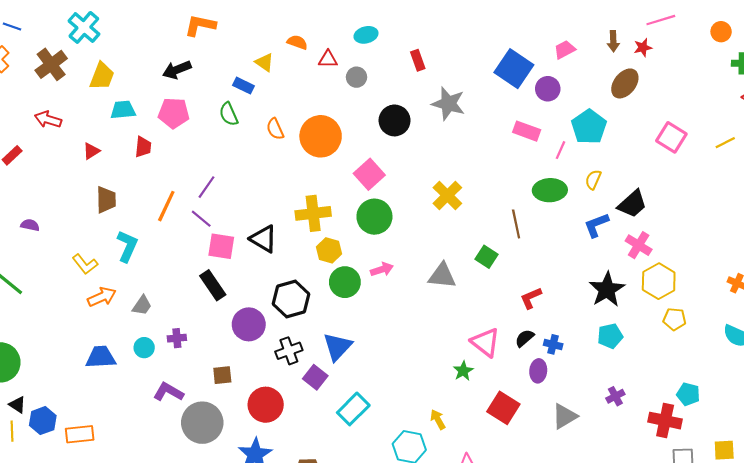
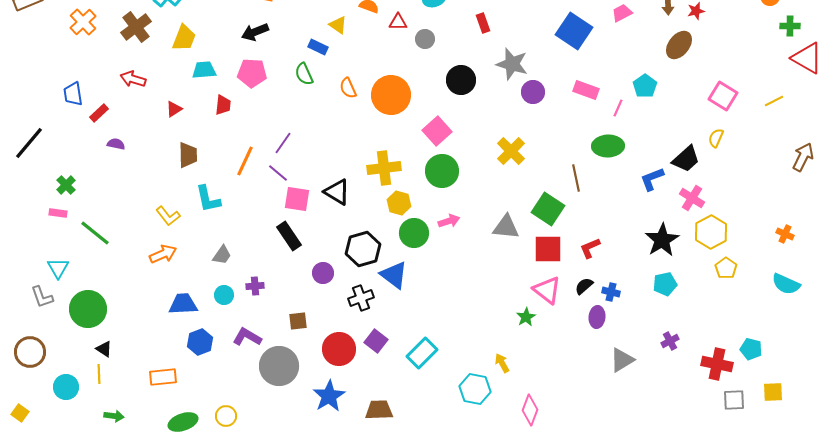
purple circle: (548, 89) -> (533, 92), moved
cyan pentagon: (589, 127) -> (645, 86), size x0.7
yellow semicircle: (593, 180) -> (716, 138), moved
purple semicircle: (30, 225) -> (116, 144), moved
cyan L-shape: (127, 246) -> (208, 199), turned 144
green square: (486, 257) -> (548, 209), size x1.5
orange arrow: (102, 297) -> (163, 254), moved
yellow pentagon: (675, 319) -> (726, 268), turned 30
purple circle: (249, 324) -> (323, 273), size x0.7
blue triangle: (337, 347) -> (394, 275), moved, turned -36
purple square: (315, 377) -> (376, 341), moved
cyan pentagon: (688, 394) -> (751, 349), moved
red square: (503, 408) -> (548, 249), moved, turned -32
blue hexagon: (43, 421) -> (200, 342), moved

